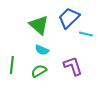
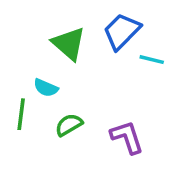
cyan semicircle: (42, 50) -> (46, 88), moved
purple L-shape: (73, 66) -> (127, 137), moved

